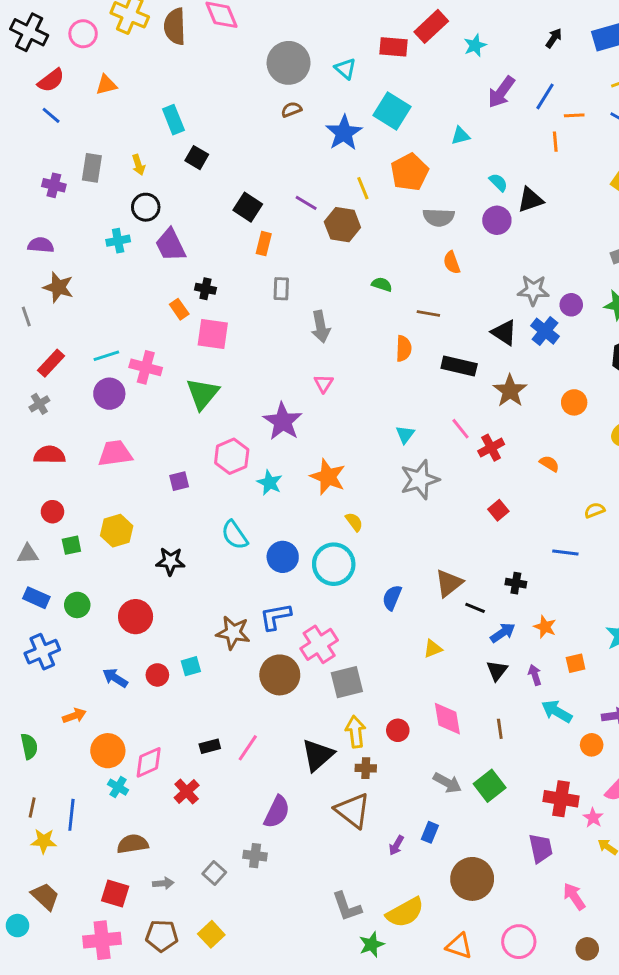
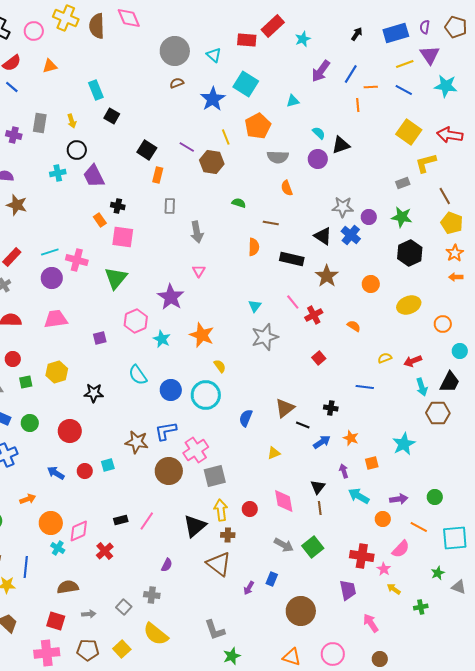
black triangle: (497, 671) -> (318, 487), moved
purple semicircle: (277, 812) -> (167, 565), size x0.6
yellow semicircle: (405, 912) -> (156, 634), moved, turned 68

